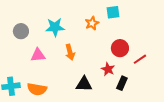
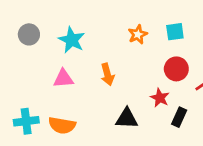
cyan square: (113, 12) -> (175, 32), moved
cyan star: (55, 27) -> (72, 40), moved, turned 30
gray circle: (21, 31) -> (29, 34), moved

